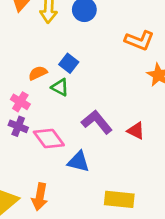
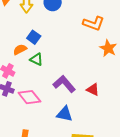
blue square: (69, 63) -> (34, 37), moved
blue triangle: (78, 162) -> (65, 114), moved

